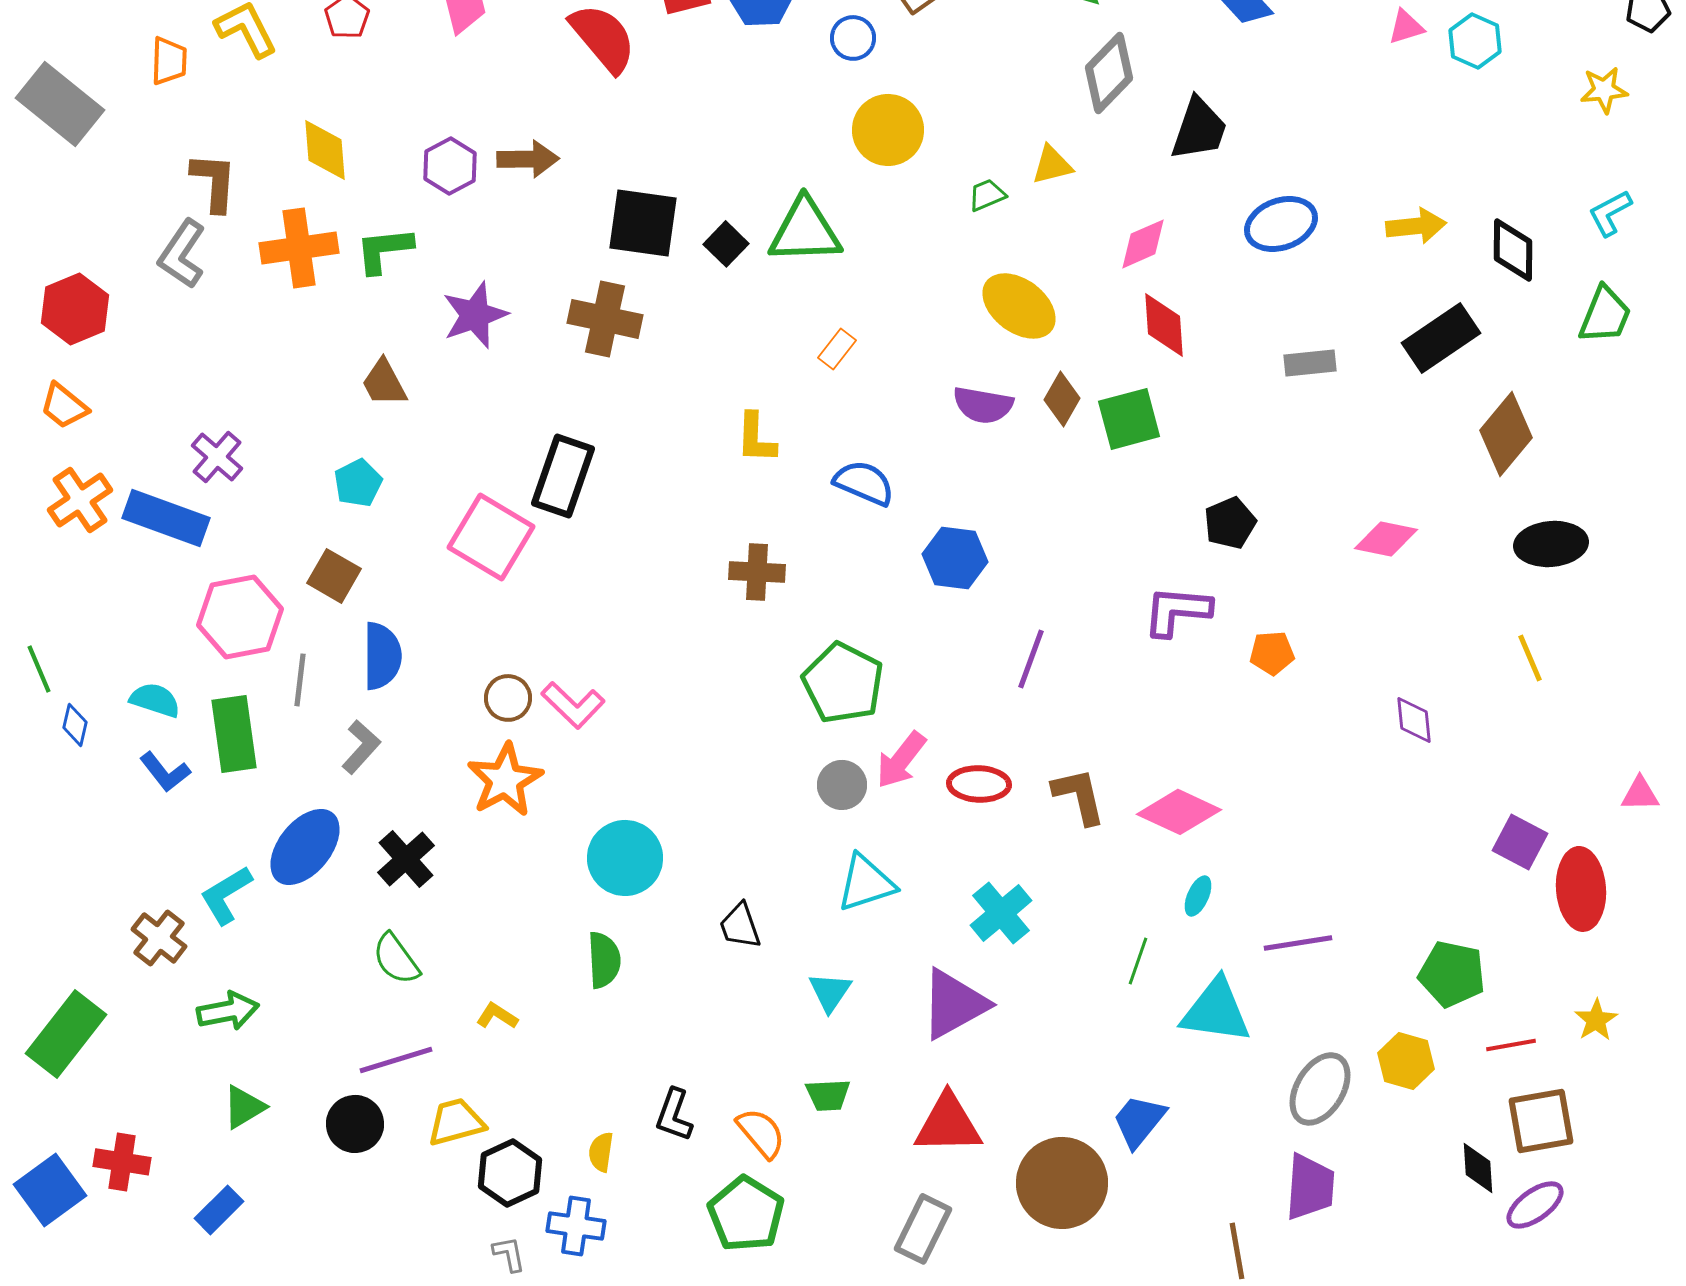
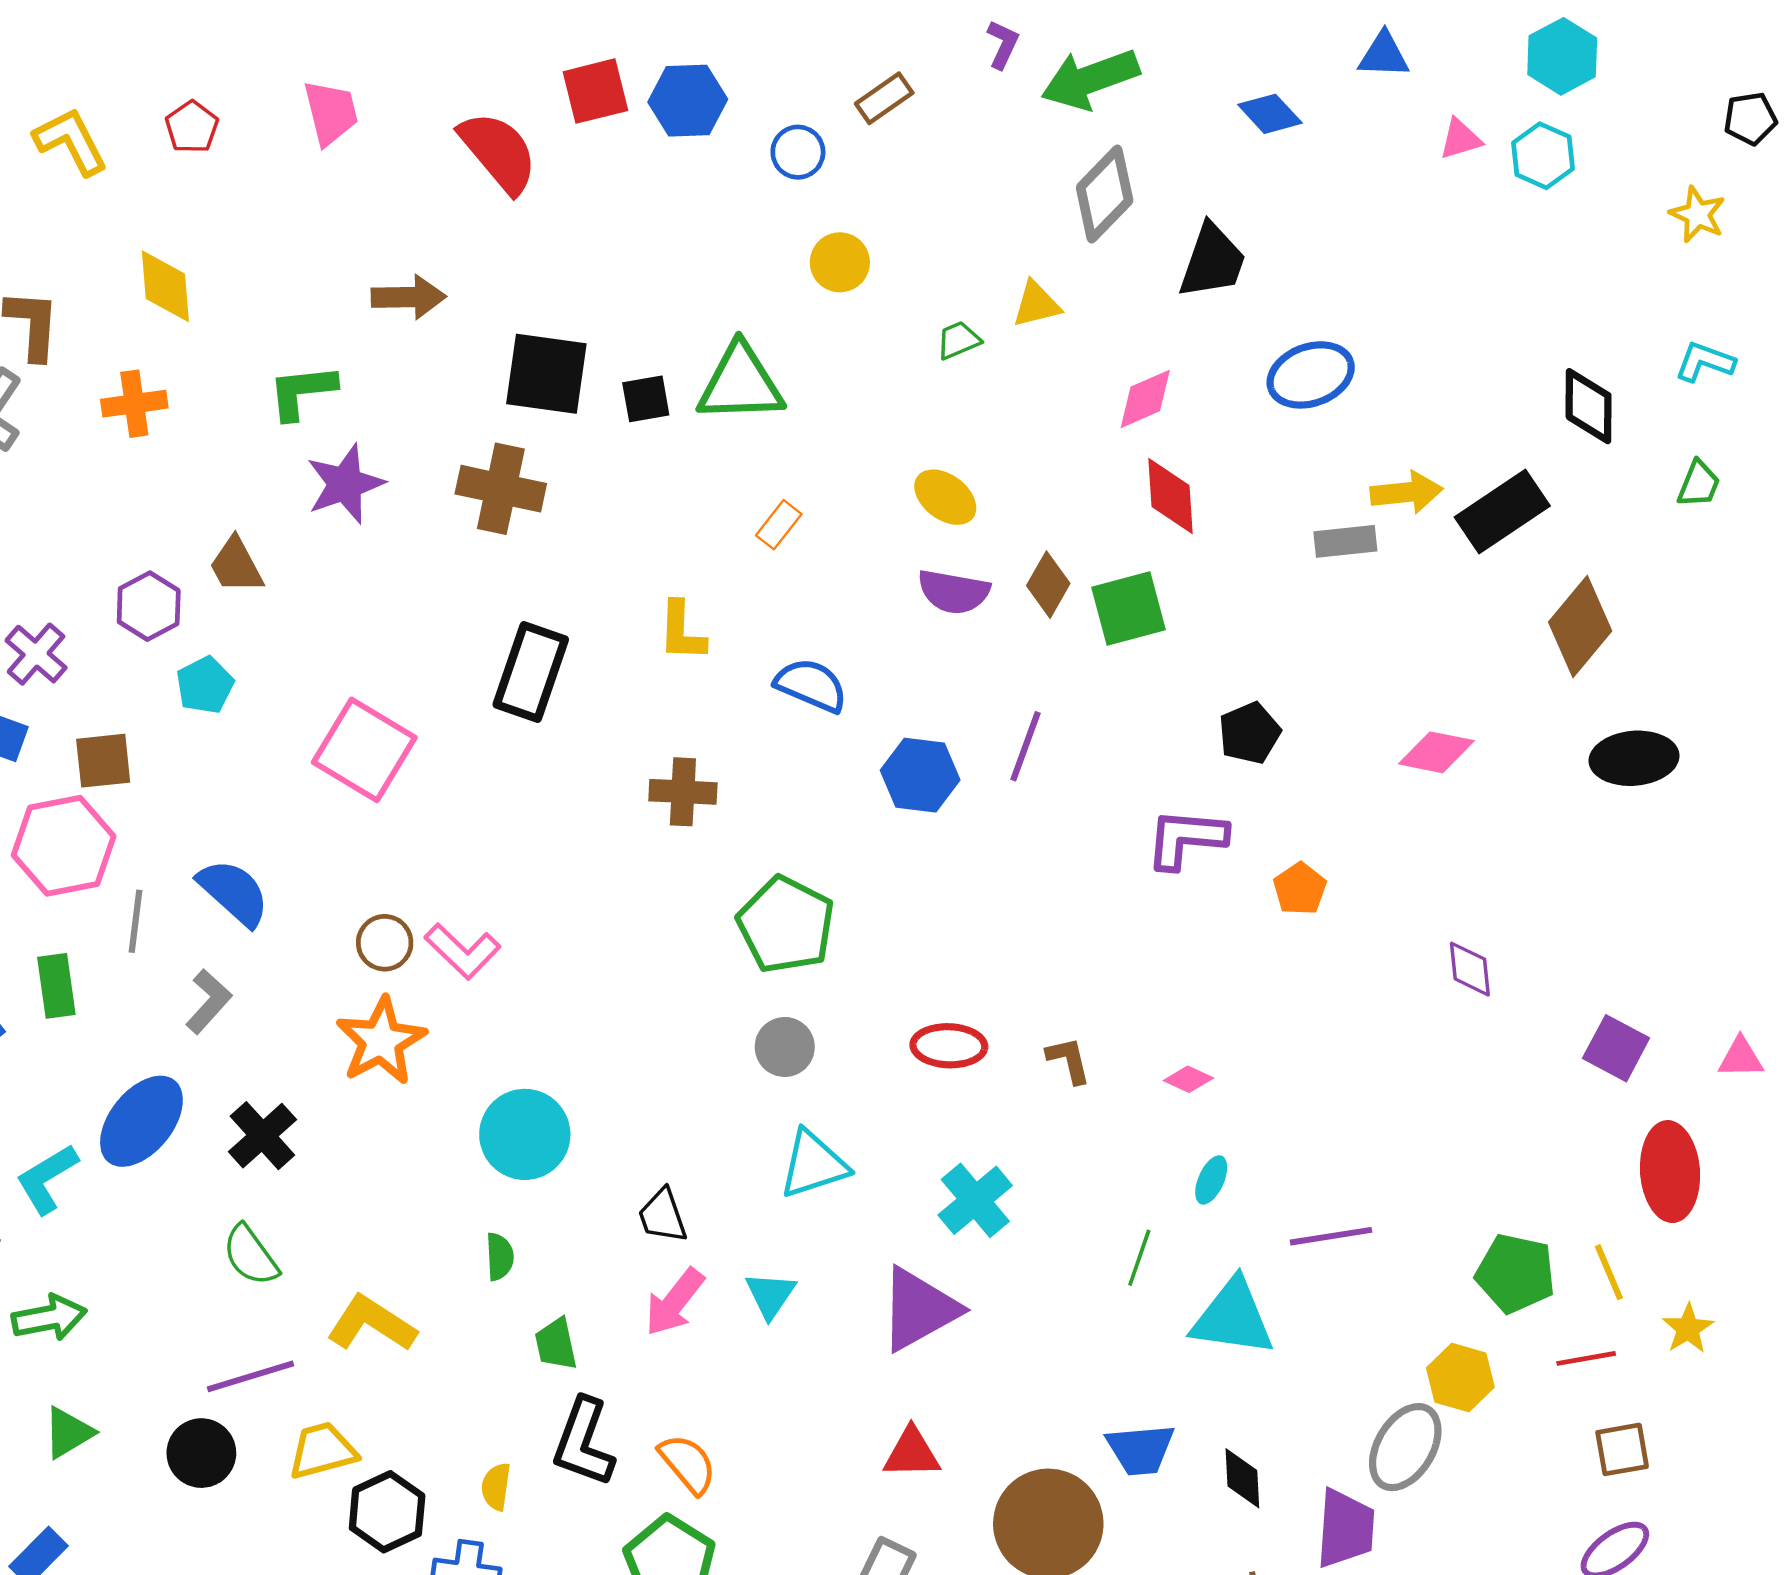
yellow star: (1604, 90) -> (1698, 214), turned 30
yellow circle: (888, 130) -> (840, 262), size x0.7
purple hexagon: (450, 166) -> (149, 606), moved
cyan L-shape: (1610, 213) -> (1705, 362), turned 48
yellow arrow: (1416, 226) -> (1406, 492), moved
black square: (726, 244) -> (646, 399), turned 36
orange cross: (299, 248) -> (134, 404), size x0.7
green L-shape: (384, 250) -> (302, 392), moved
yellow ellipse: (1019, 306) -> (945, 497), moved, size x0.7
green trapezoid: (1605, 315) -> (1699, 484), size x0.7
black rectangle: (563, 476) -> (531, 672), moved
brown square: (334, 576) -> (103, 761), moved, turned -36
orange pentagon: (1272, 653) -> (1300, 889), turned -30
blue semicircle: (382, 656) -> (234, 892), turned -48
yellow line: (1530, 658) -> (1609, 1272), moved
purple line: (1031, 659) -> (1026, 746), moved
green rectangle: (234, 734) -> (56, 986), size x0.7
pink arrow: (901, 760) -> (675, 1302), moved
brown L-shape: (1079, 796) -> (1069, 1060), size x0.7
pink diamond: (1179, 812) -> (1188, 1079), size x0.5
purple square: (1520, 842) -> (1616, 1048), moved
green semicircle: (604, 960) -> (500, 1257), size x0.7
yellow L-shape: (497, 1016) -> (371, 1324), size x1.8
gray ellipse: (1320, 1089) -> (1405, 1447), moved
green trapezoid: (828, 1095) -> (556, 1344), moved, turned 81
black L-shape: (674, 1115) -> (583, 1442), size x1.4
blue trapezoid: (1139, 1121) -> (1141, 1449), turned -134
brown square: (1541, 1121) -> (1622, 1449), size x0.7
red triangle: (948, 1124) -> (912, 1453), size x0.7
black diamond: (1478, 1168) -> (1242, 1478), moved

